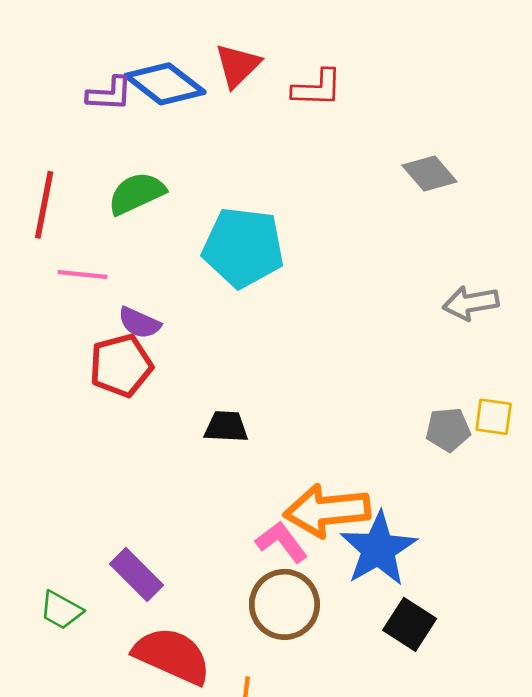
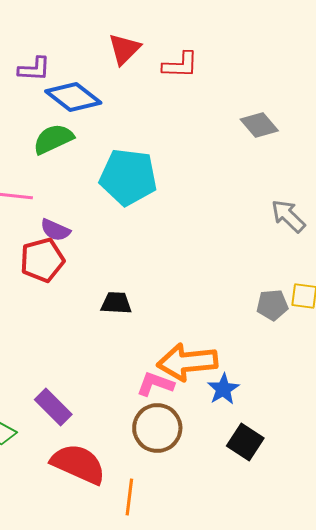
blue diamond: (165, 84) -> (73, 97), moved
gray arrow: (471, 303) -> (288, 216), turned 54
pink L-shape: (282, 542) -> (155, 384), turned -33
blue star: (378, 549) -> (223, 389), size x0.6

